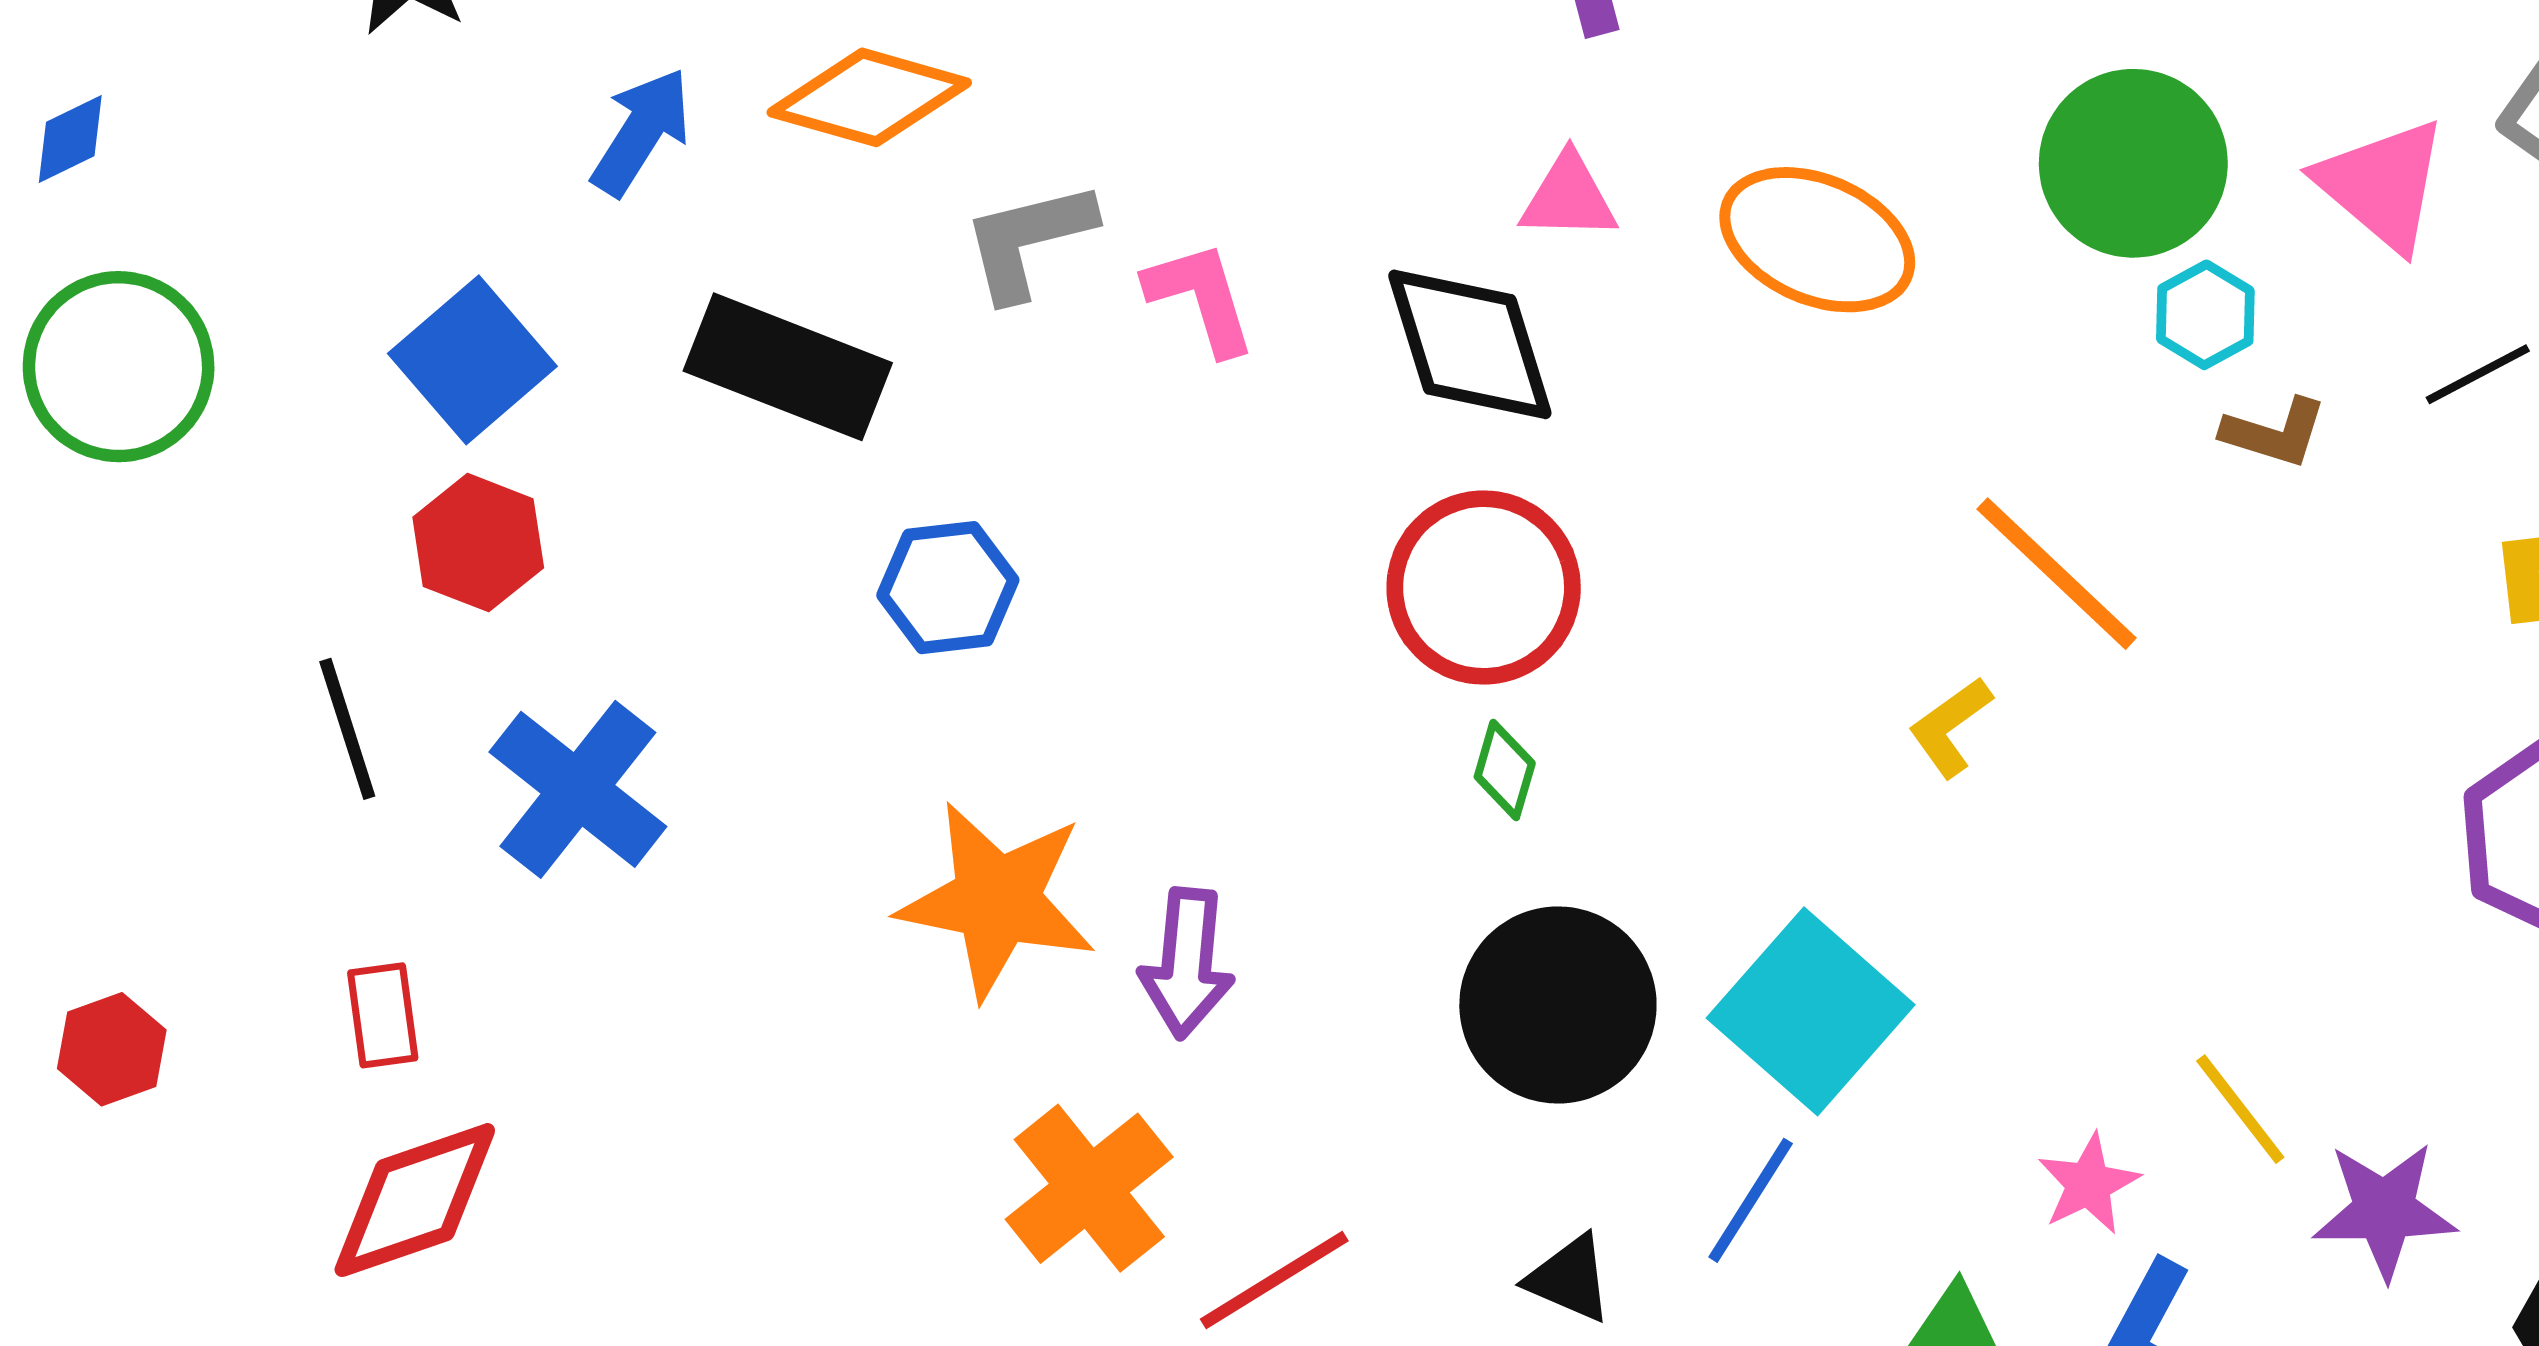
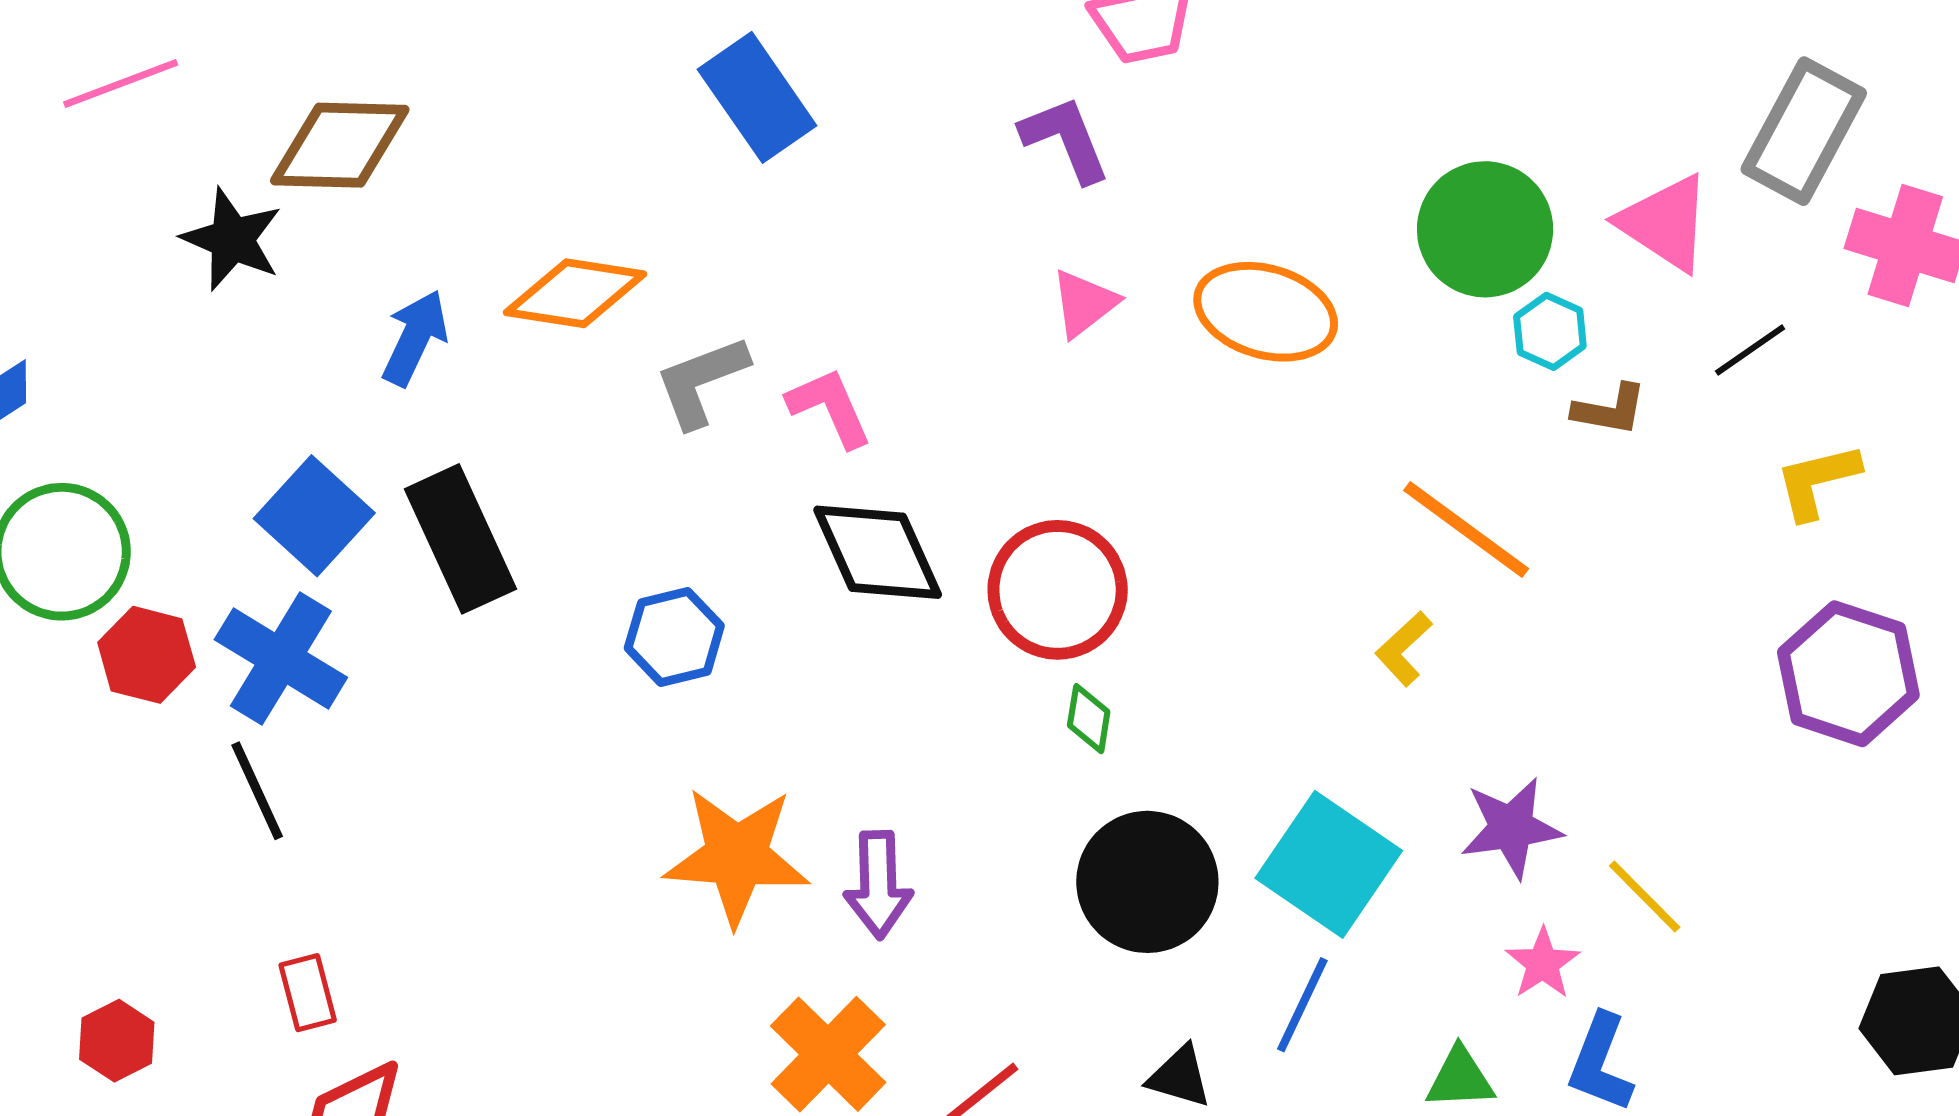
pink triangle: (1569, 197) -> (1084, 303), turned -32
black diamond: (1470, 344) -> (878, 552), moved
black rectangle: (788, 367) -> (460, 539), moved, turned 51
red hexagon: (478, 543) -> (147, 655), moved
blue cross: (578, 789) -> (281, 658), moved
purple star: (2384, 1210) -> (1511, 828), moved

